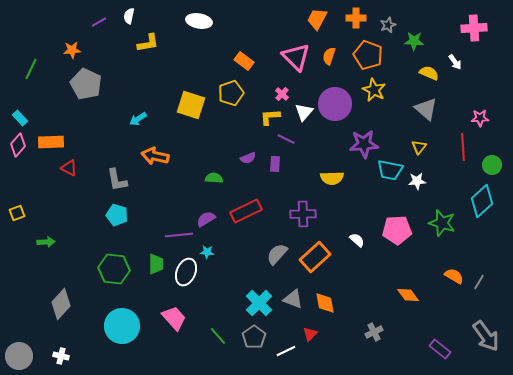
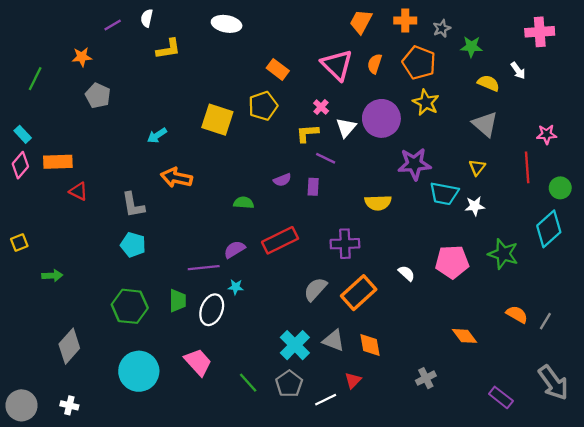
gray pentagon: (86, 84) -> (98, 96), size x0.7

